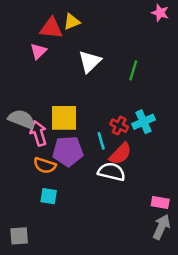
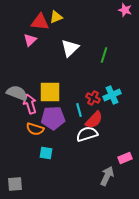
white semicircle: (111, 172) -> (87, 134), turned -30
cyan square: (49, 196) -> (46, 153), moved
pink rectangle: (160, 203) -> (125, 158), turned -32
gray arrow: (161, 227) -> (107, 176), moved

